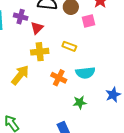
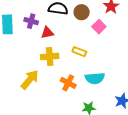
pink square: (89, 21) -> (99, 27), turned -32
red triangle: (37, 28) -> (47, 33), turned 32

